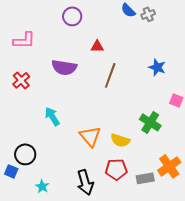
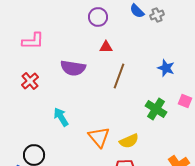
purple circle: (72, 16) -> (98, 17), moved
green cross: (150, 122) -> (156, 109), moved
yellow semicircle: (120, 140) -> (129, 141), turned -42

